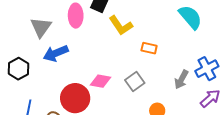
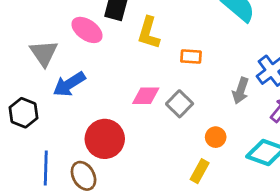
pink ellipse: (76, 16) -> (87, 30), turned -45
yellow L-shape: (121, 25) -> (149, 33), turned 60
pink diamond: (100, 81) -> (146, 96), moved

